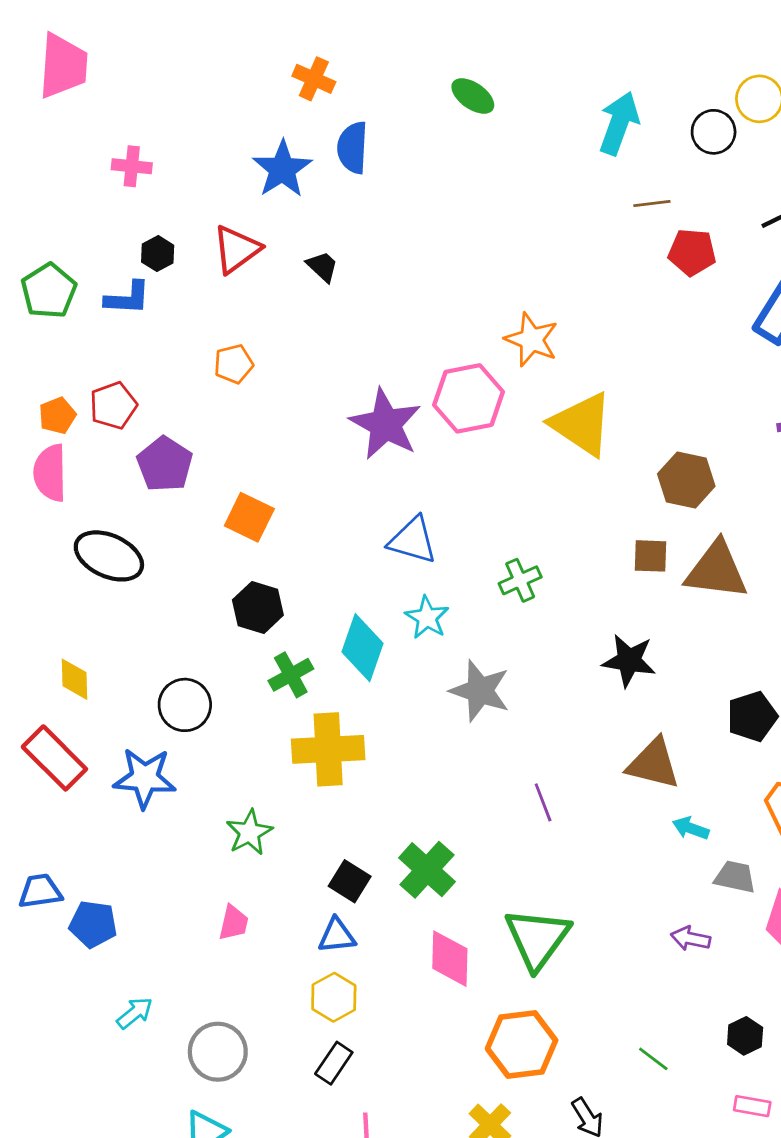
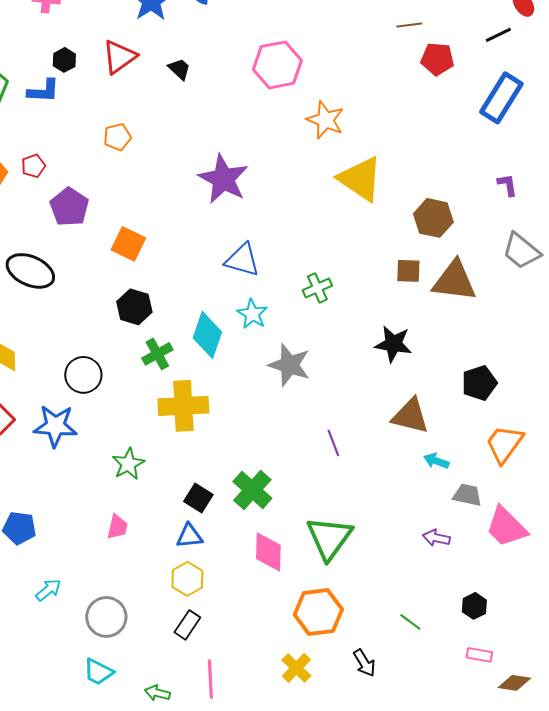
pink hexagon: (469, 398) -> (277, 65), moved
red pentagon: (113, 405) -> (33, 166), size x0.7

